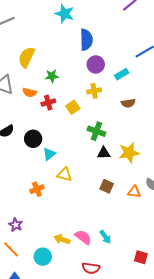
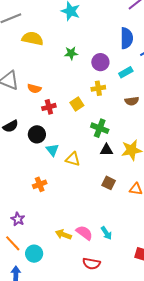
blue semicircle: (86, 40) -> (127, 38), moved
yellow semicircle: (27, 57) -> (33, 38), moved, turned 75
green star: (52, 76) -> (71, 53), moved
red cross: (48, 103) -> (49, 107), moved
cyan triangle: (49, 154) -> (52, 150), turned -32
yellow triangle: (64, 174) -> (73, 159), moved
cyan circle: (43, 257) -> (34, 254), moved

